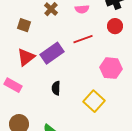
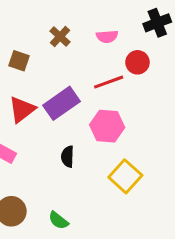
red circle: (115, 26) -> (138, 62), moved
pink hexagon: (111, 68) -> (107, 126), moved

